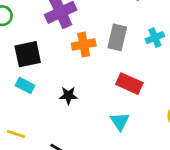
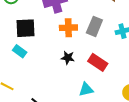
black star: (68, 95) -> (68, 58), moved
cyan triangle: (120, 121) -> (86, 90), turned 42

